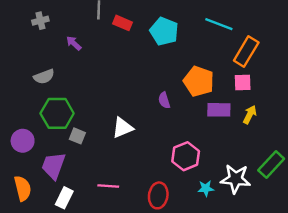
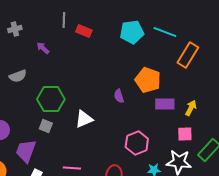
cyan pentagon: (164, 31) -> (132, 32), moved, turned -30
pink square: (243, 82) -> (185, 134), moved
green hexagon: (57, 113) -> (51, 99), moved

